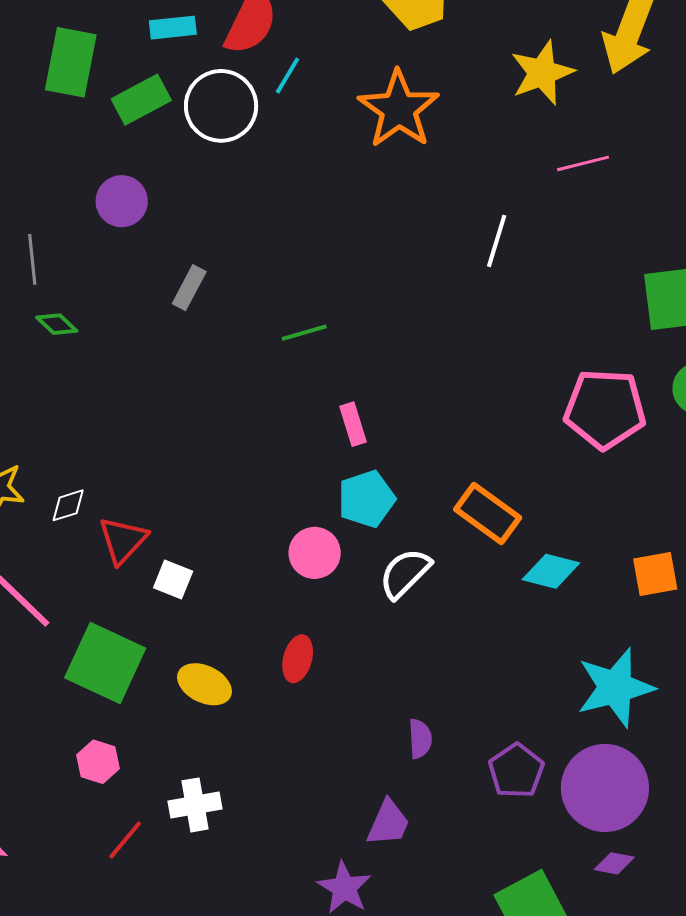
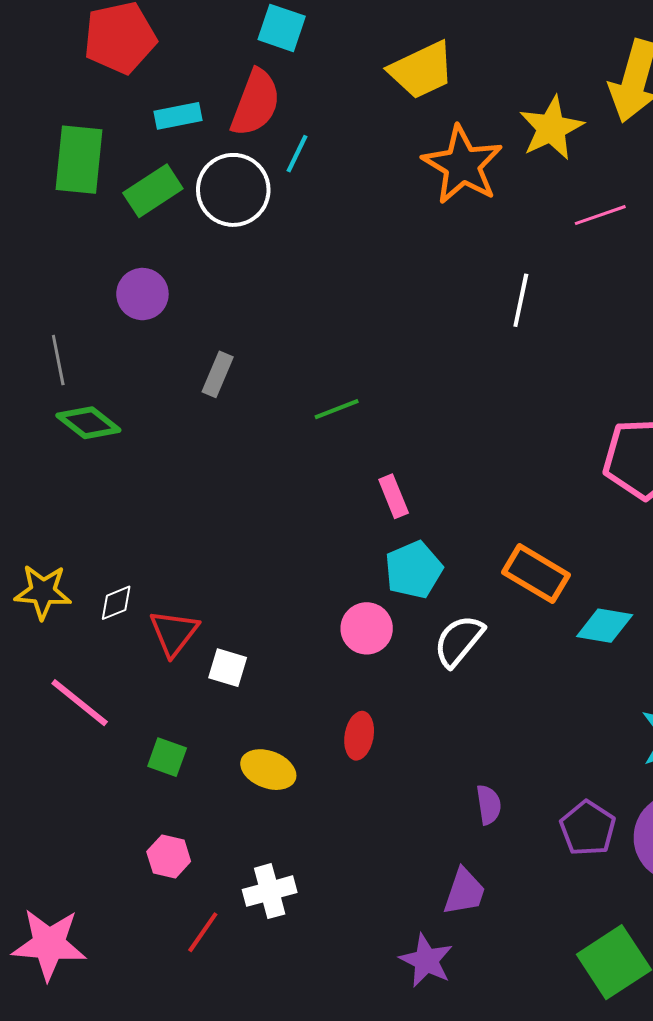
orange star: (399, 109) -> (462, 165), moved
green diamond: (57, 324) -> (88, 423), size x1.5
green square: (105, 663) -> (167, 757), size x0.5

